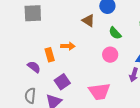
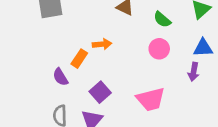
orange rectangle: (50, 55) -> (79, 59), turned 56
purple semicircle: (34, 67) -> (60, 77), turned -152

